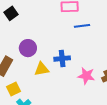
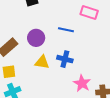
blue line: (82, 26) -> (66, 30), moved

